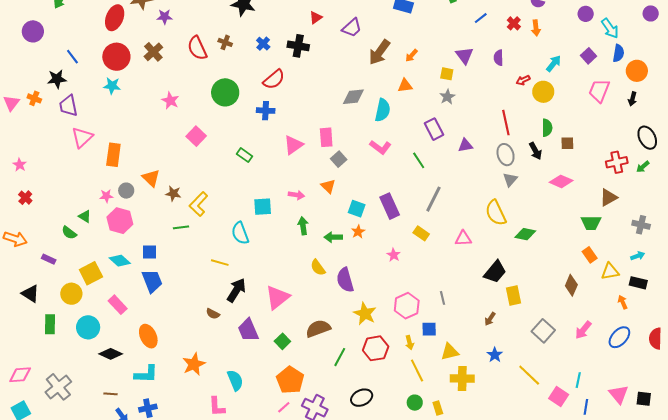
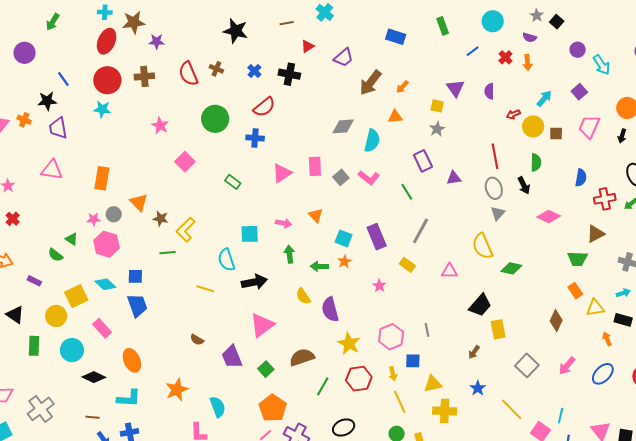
brown cross: (153, 52) -> (144, 76), turned 36
blue semicircle: (618, 53) -> (581, 178), moved
pink triangle: (82, 137) -> (52, 170), moved, turned 50
brown square: (567, 143) -> (556, 134), moved
gray square: (339, 159) -> (341, 177), moved
black arrow: (236, 290) -> (254, 282), moved, turned 45

